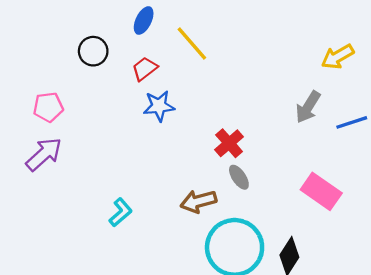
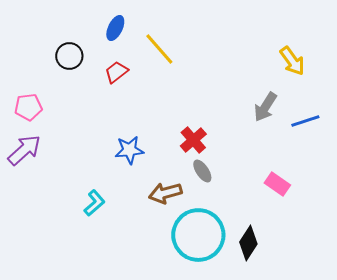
yellow arrow: (338, 57) -> (292, 61), turned -96
blue star: (159, 106) -> (129, 150), moved
pink rectangle: (321, 191) -> (277, 184), size x0.7

